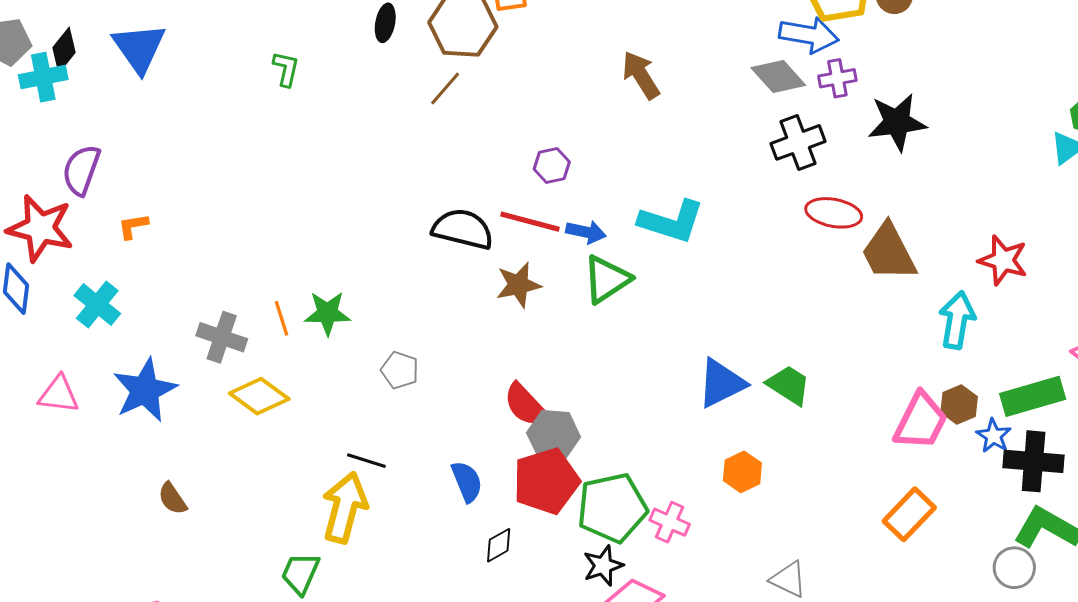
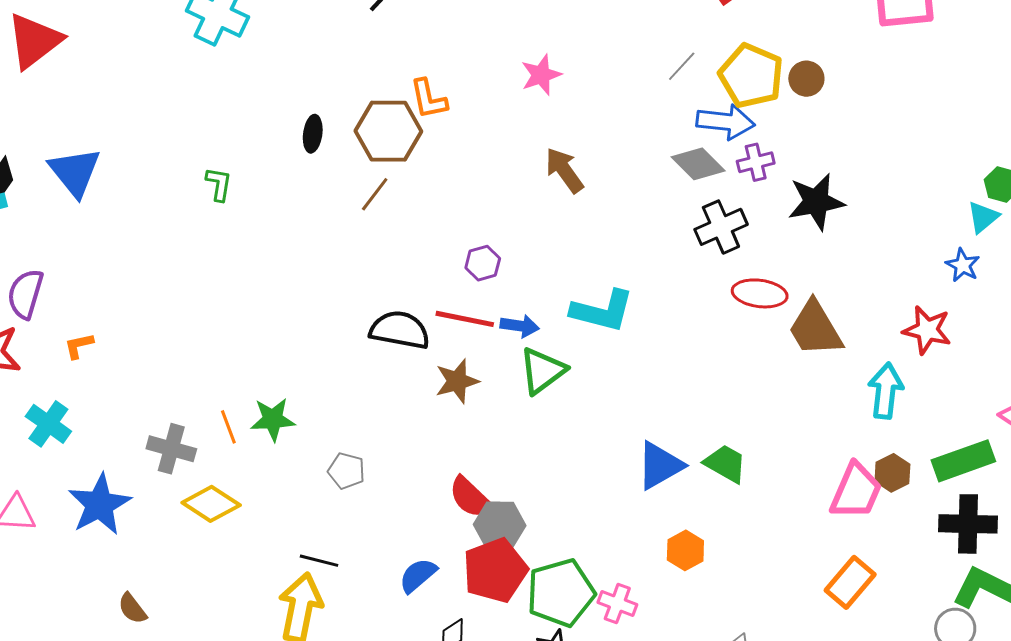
blue star: (994, 436) -> (963, 265), moved
blue semicircle: (467, 482) -> (418, 575), turned -105

